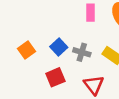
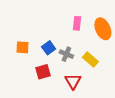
orange square: (27, 50) -> (23, 47), turned 32

